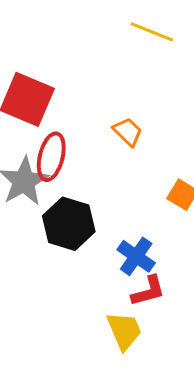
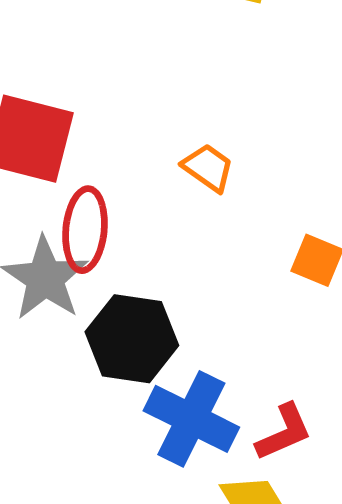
blue cross: (136, 256) -> (191, 419), moved, size x1.4

